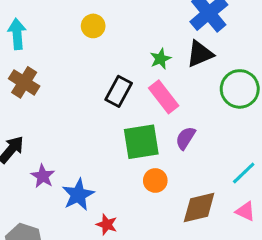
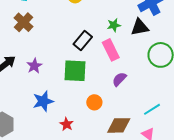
green square: (141, 142) -> (75, 71), moved
purple star: (43, 176) -> (34, 66), moved
red star: (107, 225) -> (67, 124), moved

